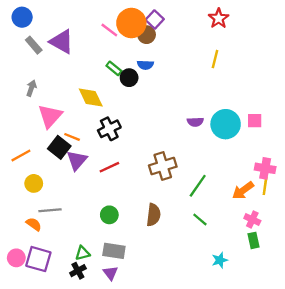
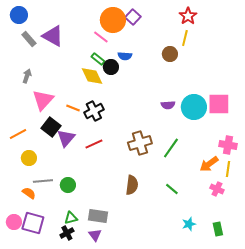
pink line: (109, 30) -> (101, 37), moved
brown circle: (146, 35) -> (170, 54), moved
yellow line: (215, 59) -> (185, 38), moved
yellow diamond: (91, 97) -> (92, 76), moved
pink square: (255, 121) -> (219, 104), size x1.6
orange line: (72, 137) -> (73, 108), moved
green line: (198, 186) -> (171, 148), moved
yellow line: (265, 186) -> (228, 169), moved
green circle: (109, 215) -> (68, 185), moved
green rectangle: (253, 240) -> (218, 229), moved

